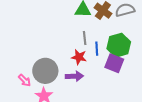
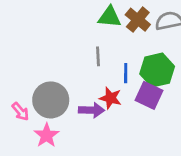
gray line: (85, 38) -> (98, 56), moved
red star: (79, 57) -> (111, 98), moved

